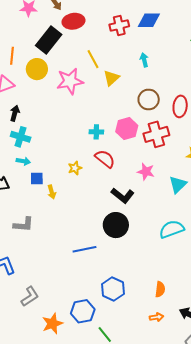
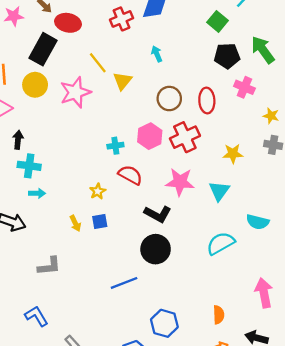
red ellipse: (73, 21) -> (68, 23), turned 30
pink star: (146, 172) -> (180, 182), size x1.4
blue square: (37, 179) -> (100, 222), moved

